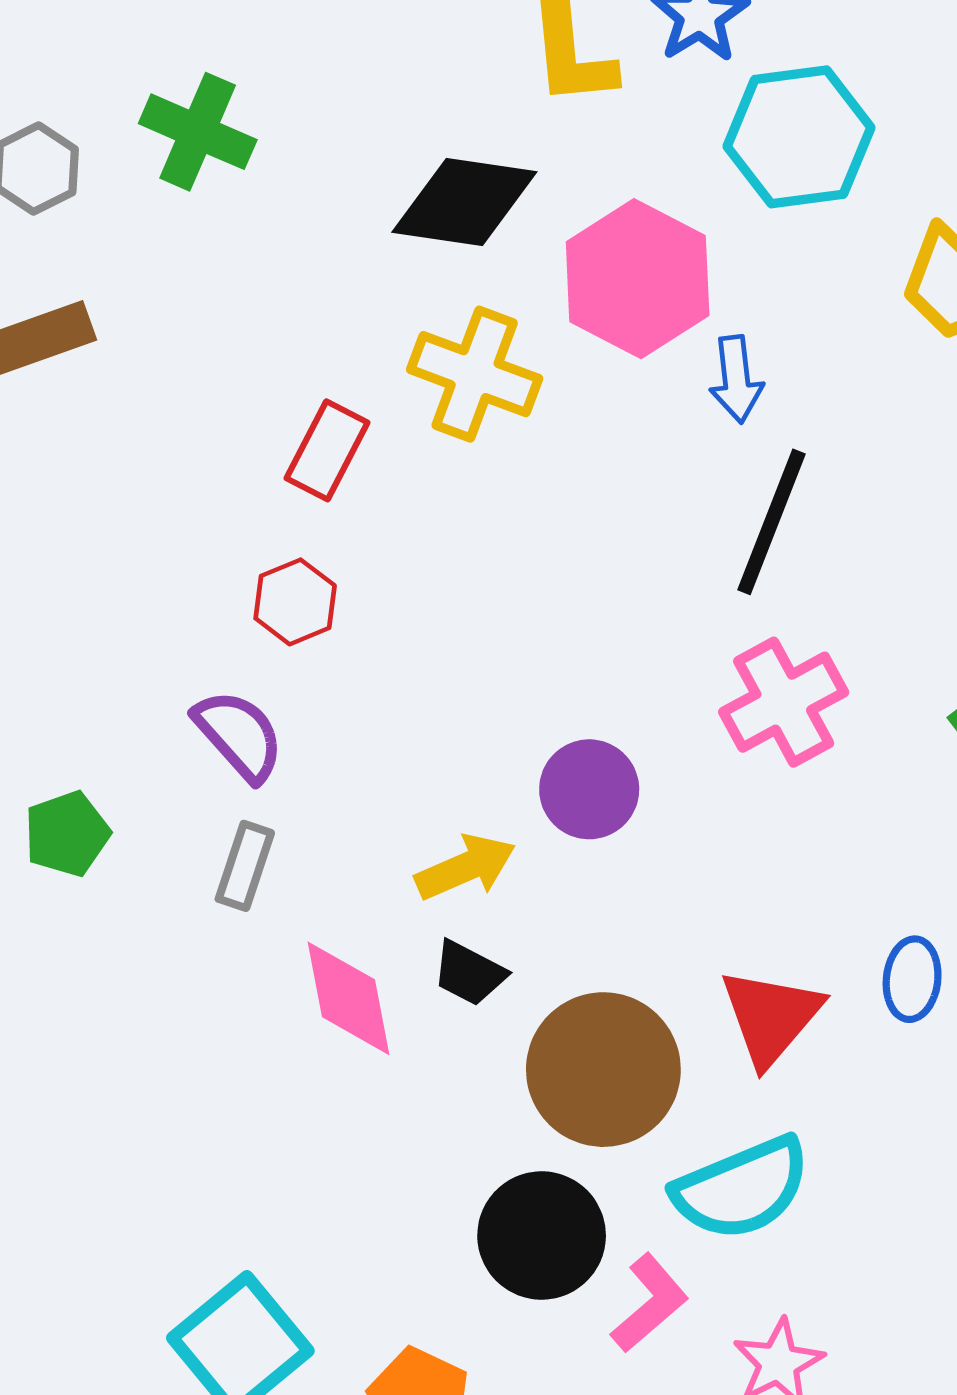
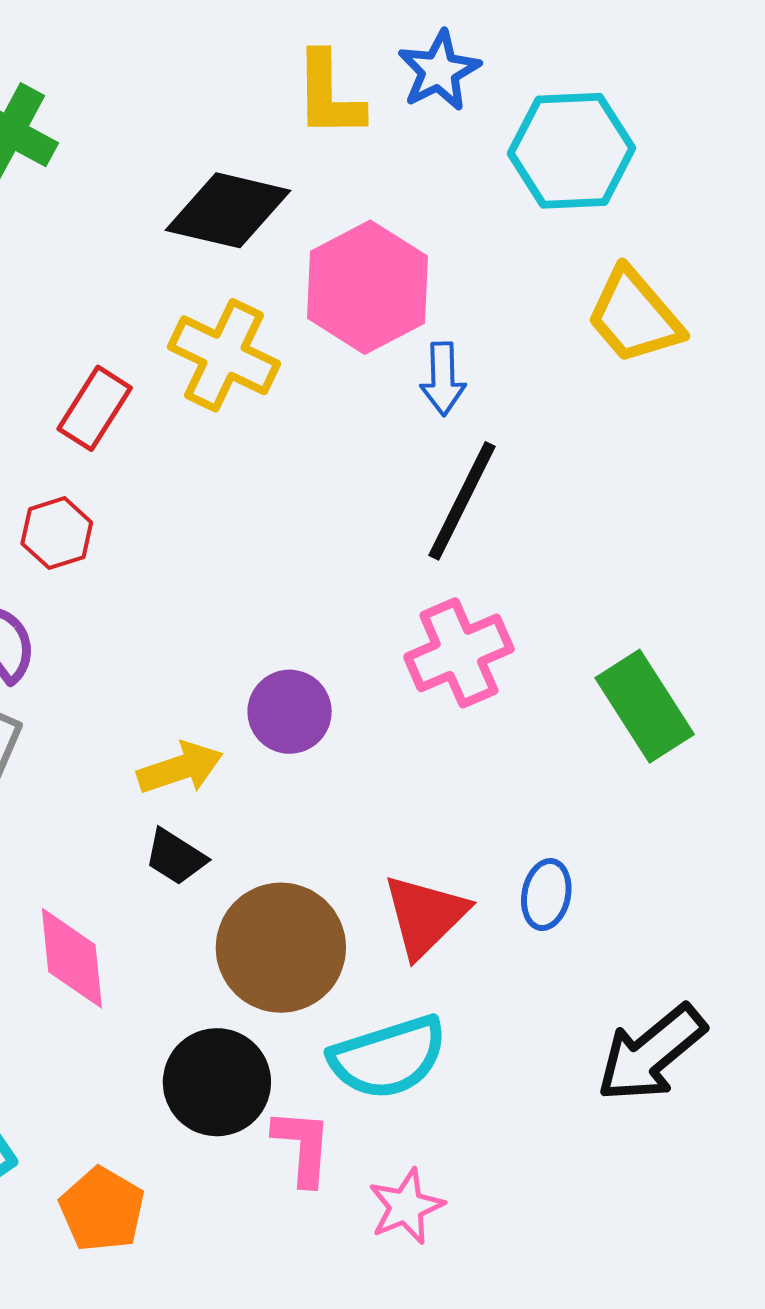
cyan hexagon: (799, 137) -> (571, 151), moved
pink diamond: (348, 998) -> (72, 958), moved
pink L-shape: (650, 1303) -> (302, 1147), turned -50

